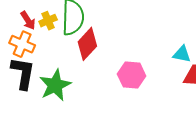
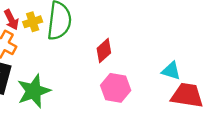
red diamond: (87, 44) -> (104, 51), moved, size x0.7

